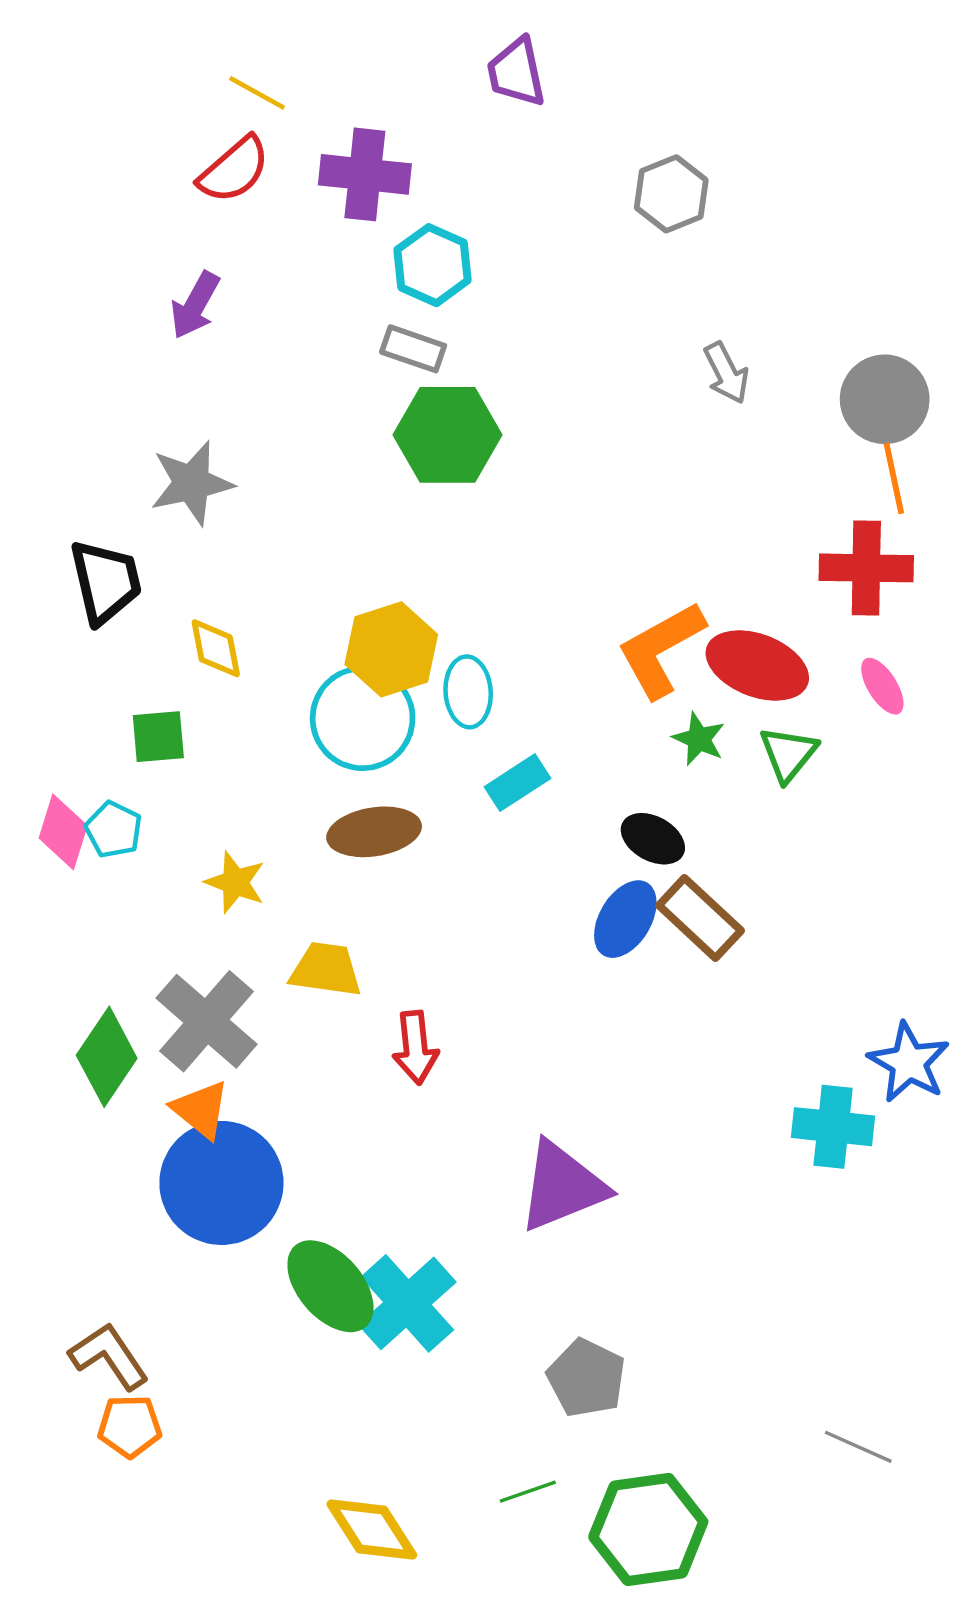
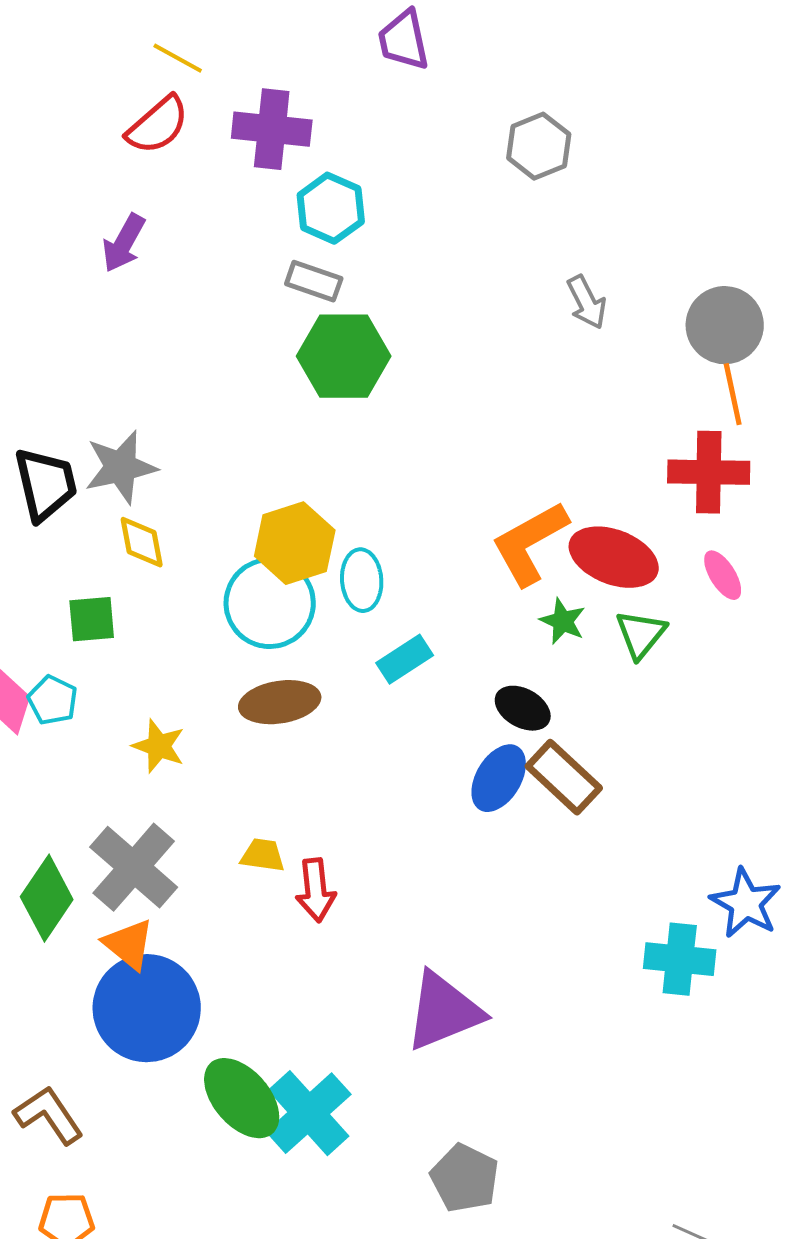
gray star: (192, 483) -> (121, 467), moved
yellow trapezoid: (326, 970) -> (263, 855), moved, size x0.7
brown L-shape: (109, 1356) -> (49, 1115), moved

